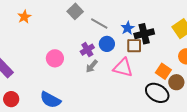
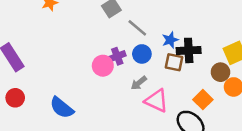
pink circle: (55, 58) -> (103, 66), moved
gray arrow: (92, 66) -> (139, 83), moved
pink triangle: (123, 68) -> (156, 101), moved
brown circle: (176, 82) -> (220, 72), moved

